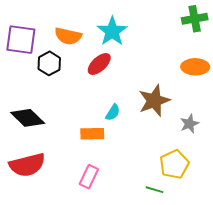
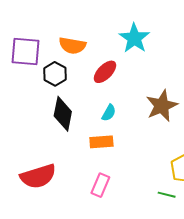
cyan star: (112, 31) -> (134, 38), moved
cyan semicircle: (113, 112) -> (109, 113), moved
black diamond: (28, 118) -> (63, 114), moved, turned 60

